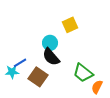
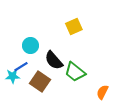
cyan circle: (50, 43) -> (30, 46), moved
green trapezoid: (83, 73) -> (75, 72), moved

